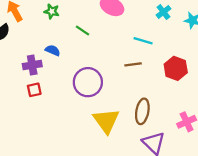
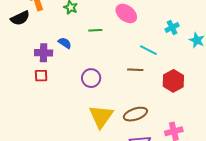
green line: (83, 31) -> (95, 30), turned -48
purple circle: (88, 82) -> (91, 78), size x0.7
brown ellipse: (142, 111) -> (135, 114), turned 50

